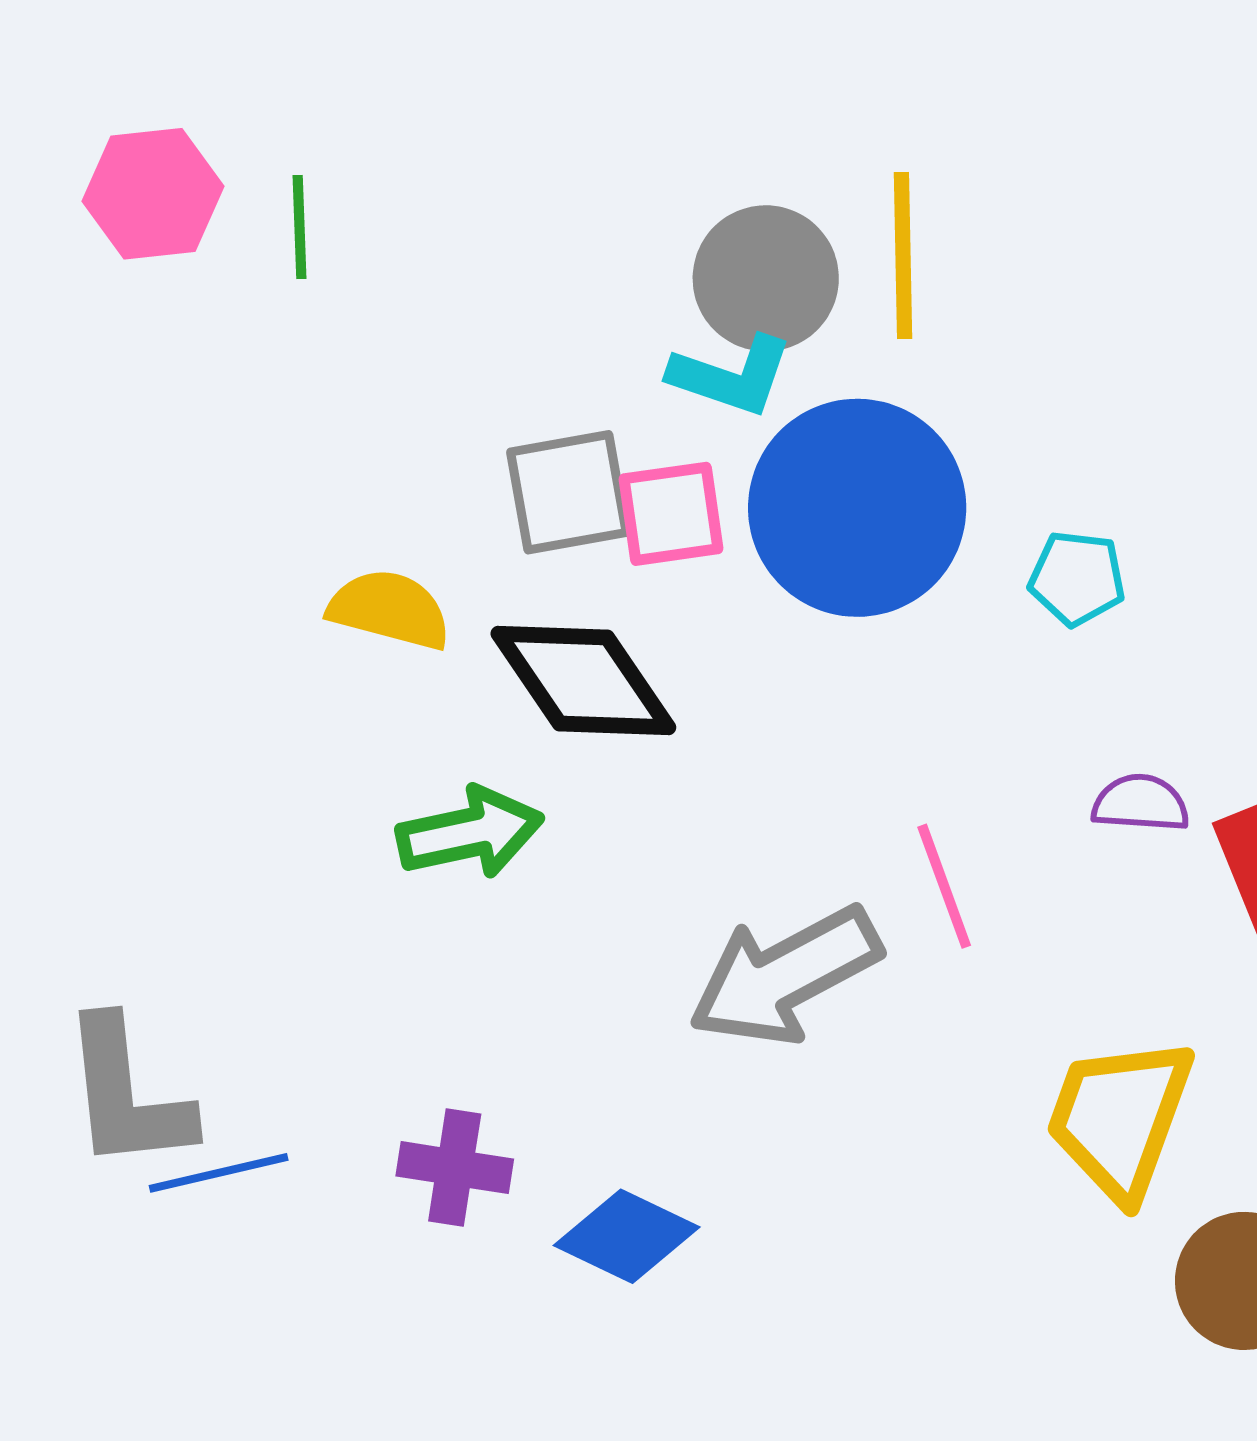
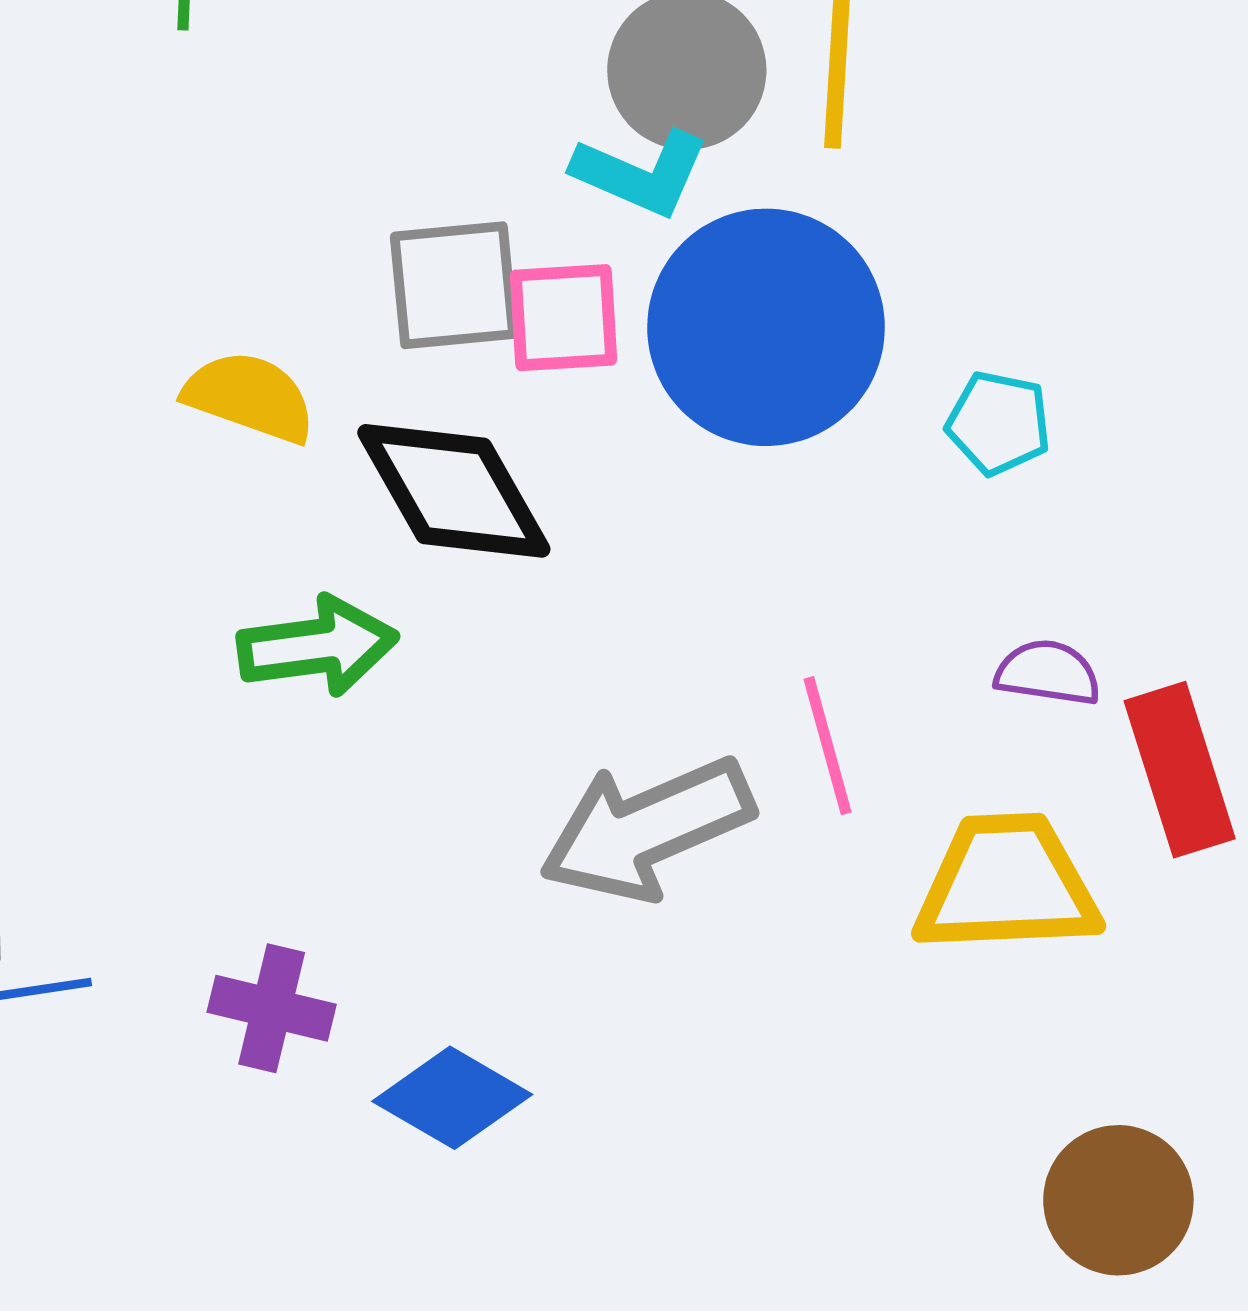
yellow trapezoid: (1120, 1118) -> (1007, 884), moved, turned 63

